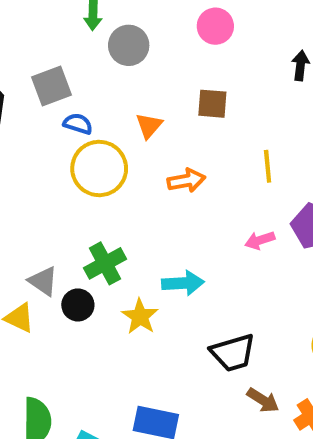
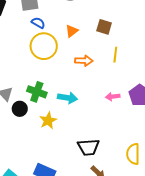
yellow line: (268, 166) -> (115, 55), moved
green cross: (105, 263) -> (37, 92), turned 36
cyan arrow: (183, 283) -> (68, 98), moved

